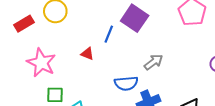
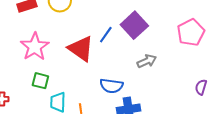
red triangle: (87, 54) -> (81, 49), size x2.0
gray arrow: (153, 62) -> (147, 61), moved

